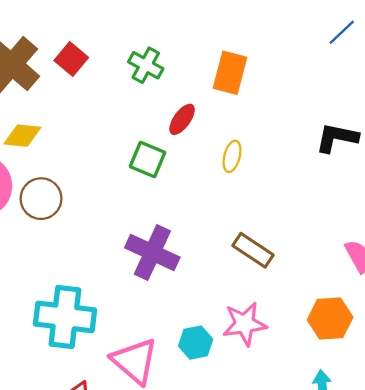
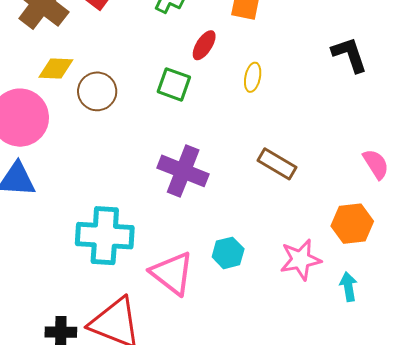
black L-shape: (337, 138) -> (350, 55), turned 63
brown circle: (41, 199) -> (97, 91), moved
pink star: (245, 324) -> (301, 260), moved

